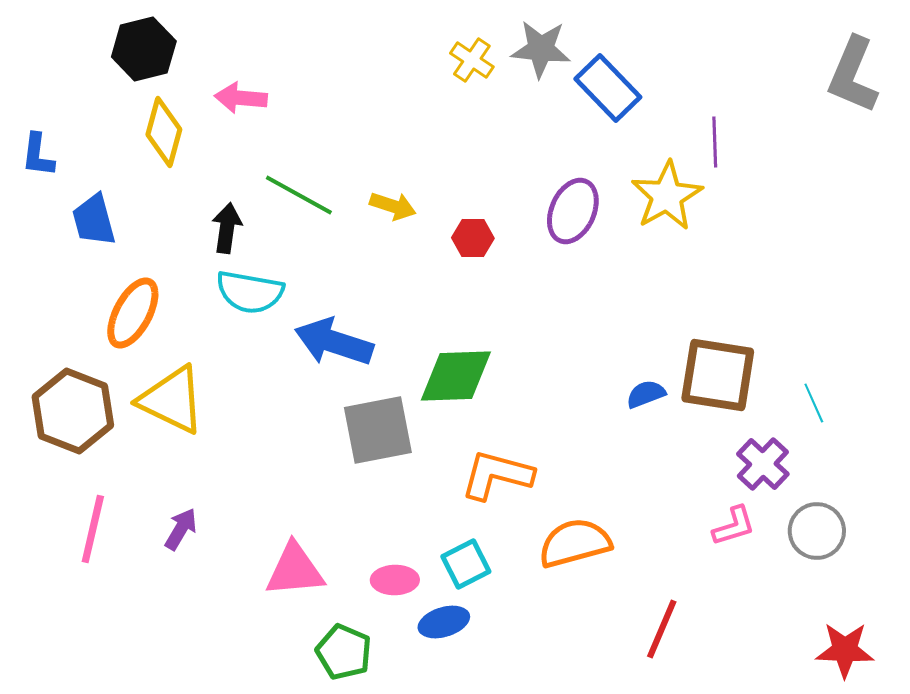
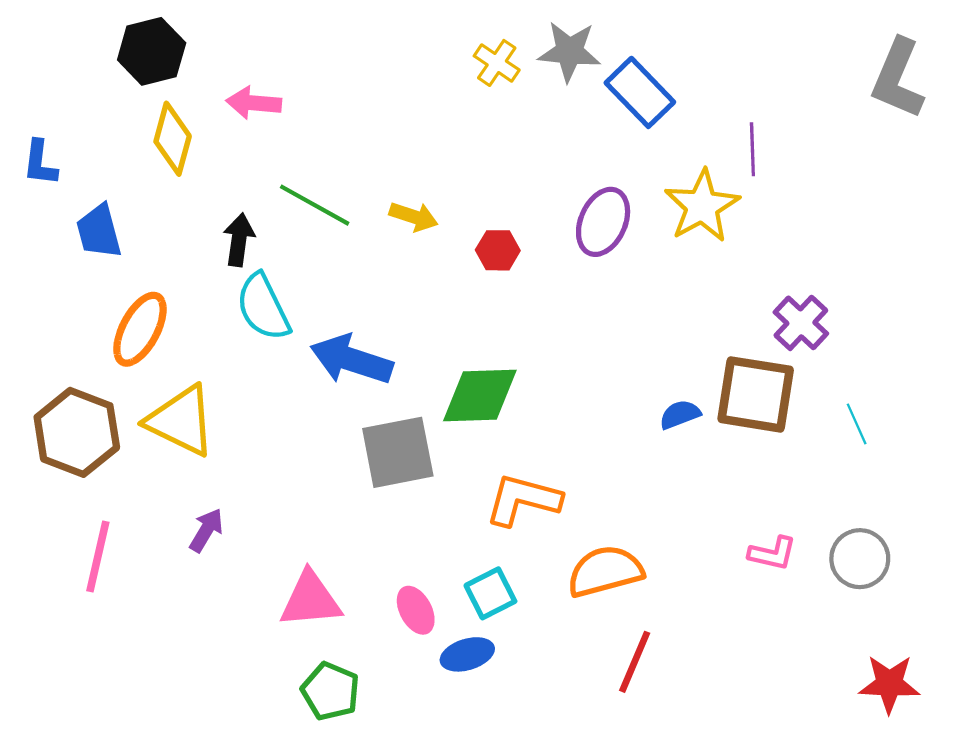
cyan semicircle: (250, 292) -> (263, 307), turned 54
purple cross: (763, 464) -> (801, 323), moved
pink L-shape: (734, 526) -> (772, 553), turned 30
purple arrow: (181, 529) -> (206, 530), moved
pink ellipse: (395, 580) -> (416, 610), turned 63
red line: (662, 629) -> (635, 662), moved
green pentagon: (344, 652) -> (330, 691), moved

